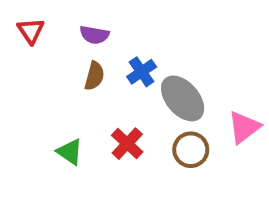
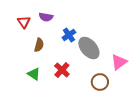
red triangle: (31, 31) -> (24, 22), moved
brown semicircle: (94, 76) -> (39, 45), moved
brown circle: (191, 150) -> (100, 82), moved

